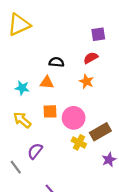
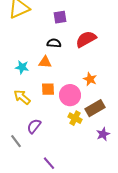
purple square: (98, 34) -> (60, 17), moved
red semicircle: (91, 58) -> (86, 39), size x1.5
orange star: (86, 81) -> (90, 79), moved

